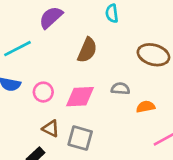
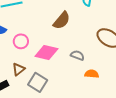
brown triangle: (51, 129) -> (18, 69), turned 40

